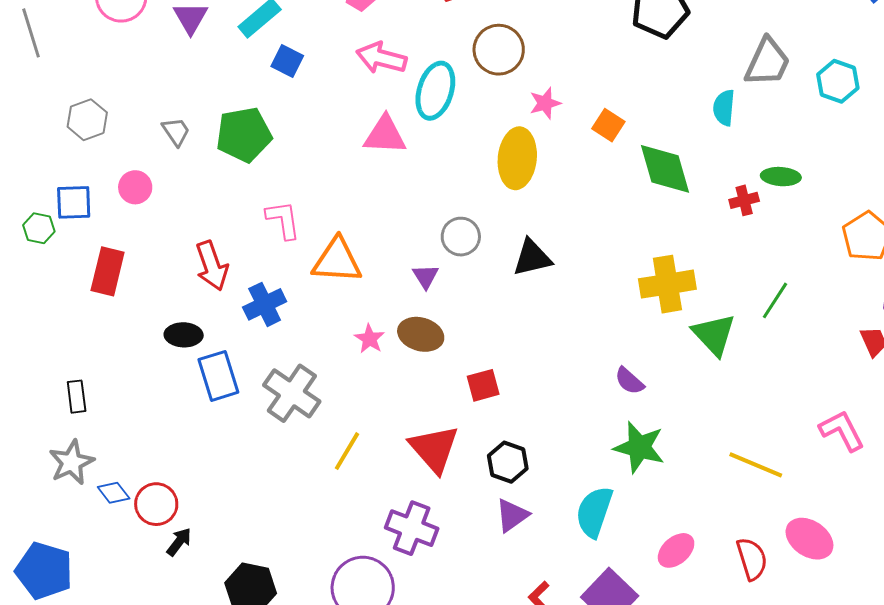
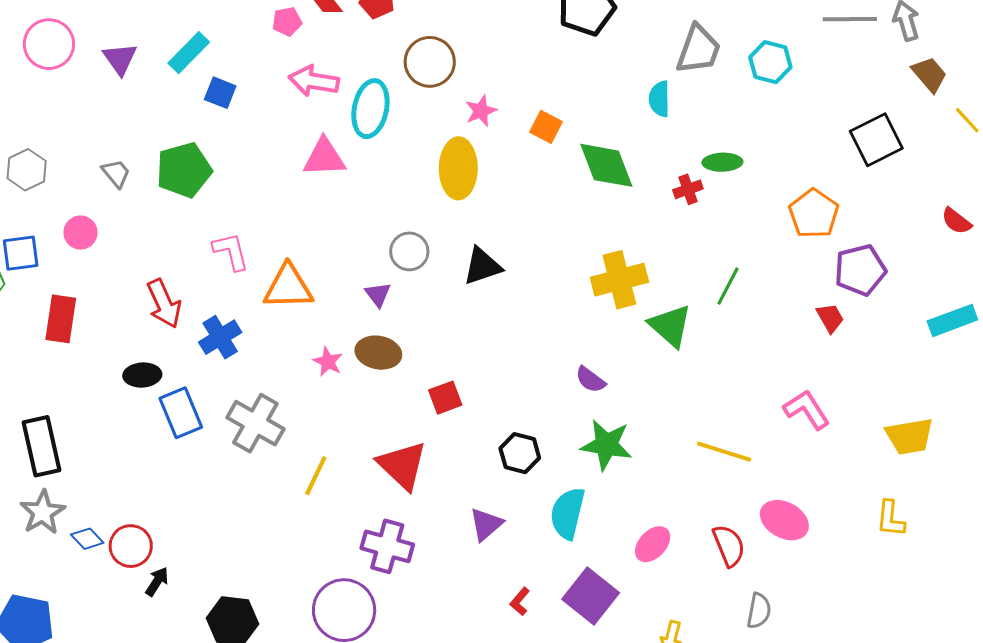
black rectangle: (77, 397) -> (41, 446), size x1.8
black hexagon: (508, 462) -> (520, 453), moved

